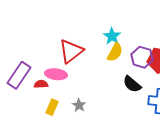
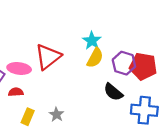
pink ellipse: (56, 74) -> (19, 68), moved

